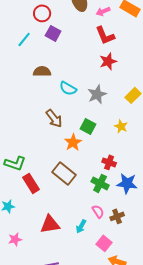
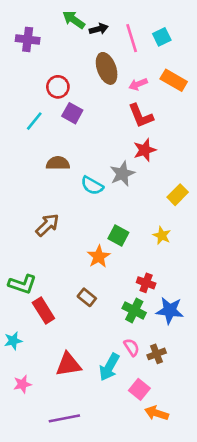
gray star: (97, 94) -> (122, 174), moved
brown arrow: (54, 118) -> (47, 225), moved, turned -96
brown rectangle: (64, 173) -> (87, 297), size x0.6
cyan arrow: (81, 226) -> (109, 367), size x1.5

